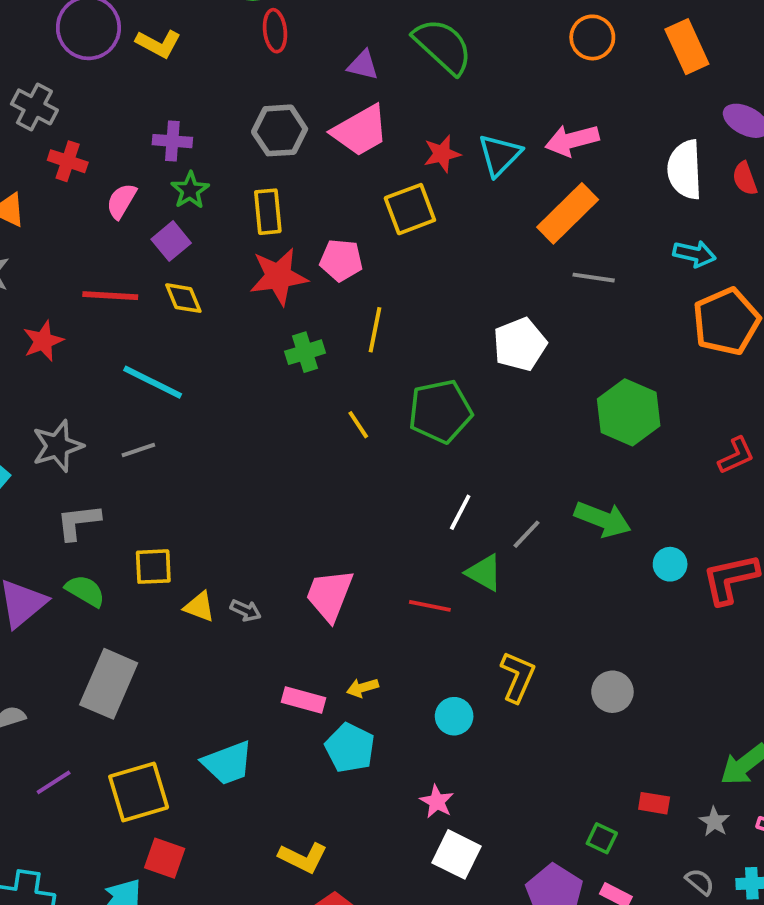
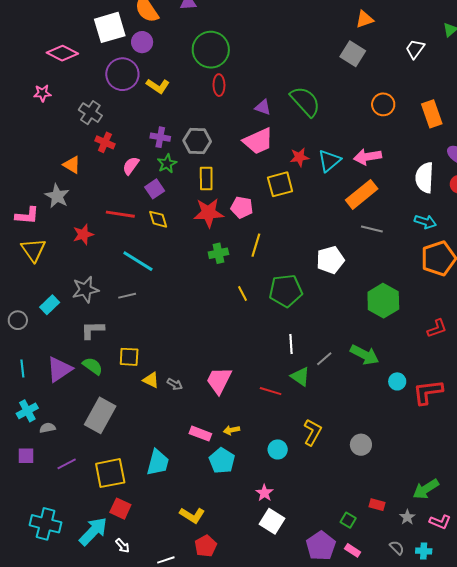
gray hexagon: (280, 130) -> (197, 141), moved
white line: (460, 512) -> (291, 344), turned -36
cyan trapezoid: (228, 763) -> (158, 462), turned -60

